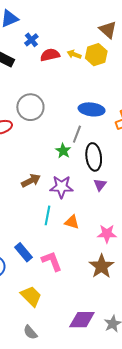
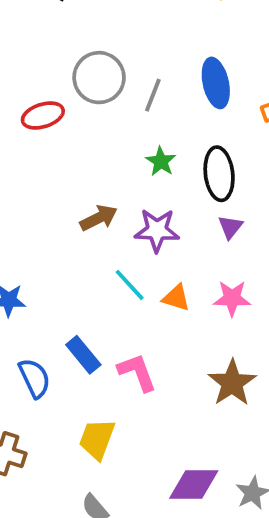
blue ellipse: (92, 109) -> (216, 83), turned 70
gray line: (77, 134) -> (153, 95), moved
cyan line: (47, 215) -> (130, 285), turned -54
pink star: (107, 234) -> (232, 298), moved
yellow trapezoid: (31, 296) -> (97, 439), turned -115

